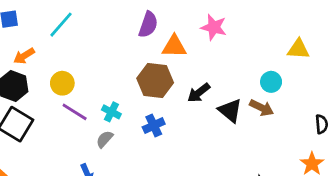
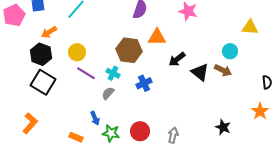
orange triangle: (174, 46) -> (157, 37), moved
brown hexagon: (155, 80) -> (129, 50), moved

